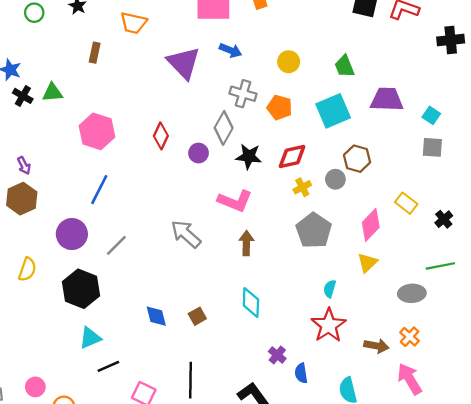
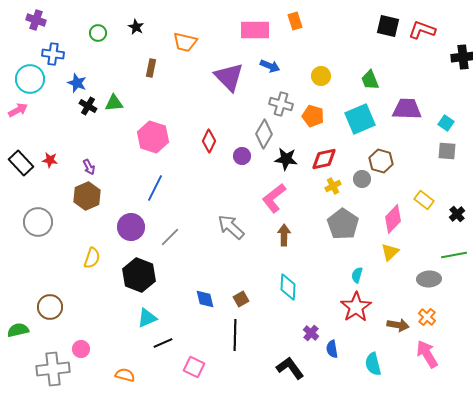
pink L-shape: (235, 201) -> (274, 198), turned 120
black line: (191, 380) -> (235, 335), moved
pink circle: (35, 387) -> (81, 349), moved

